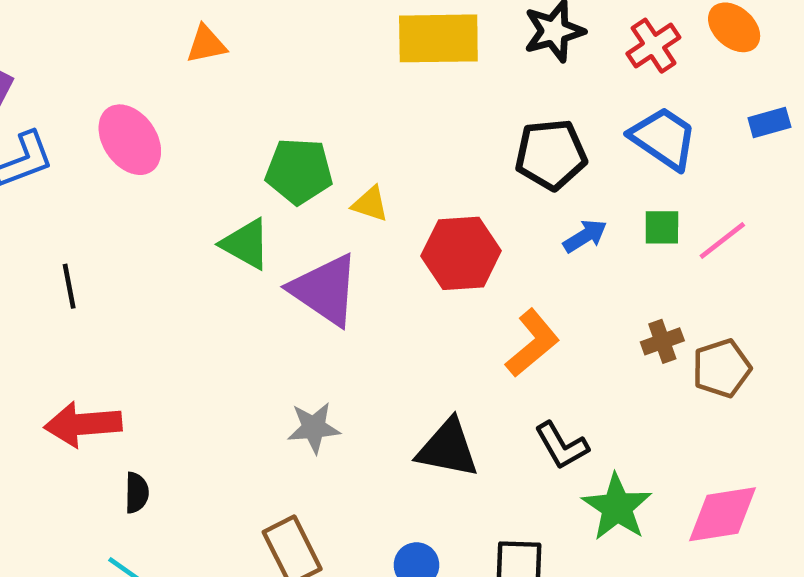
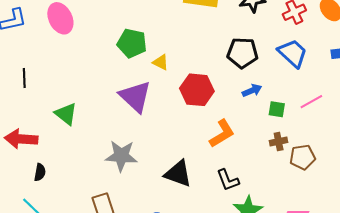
green square: (662, 227) -> (277, 109), moved
green triangle: (246, 244) -> (66, 114), moved
gray star: (314, 428) -> (121, 156), size x1.4

